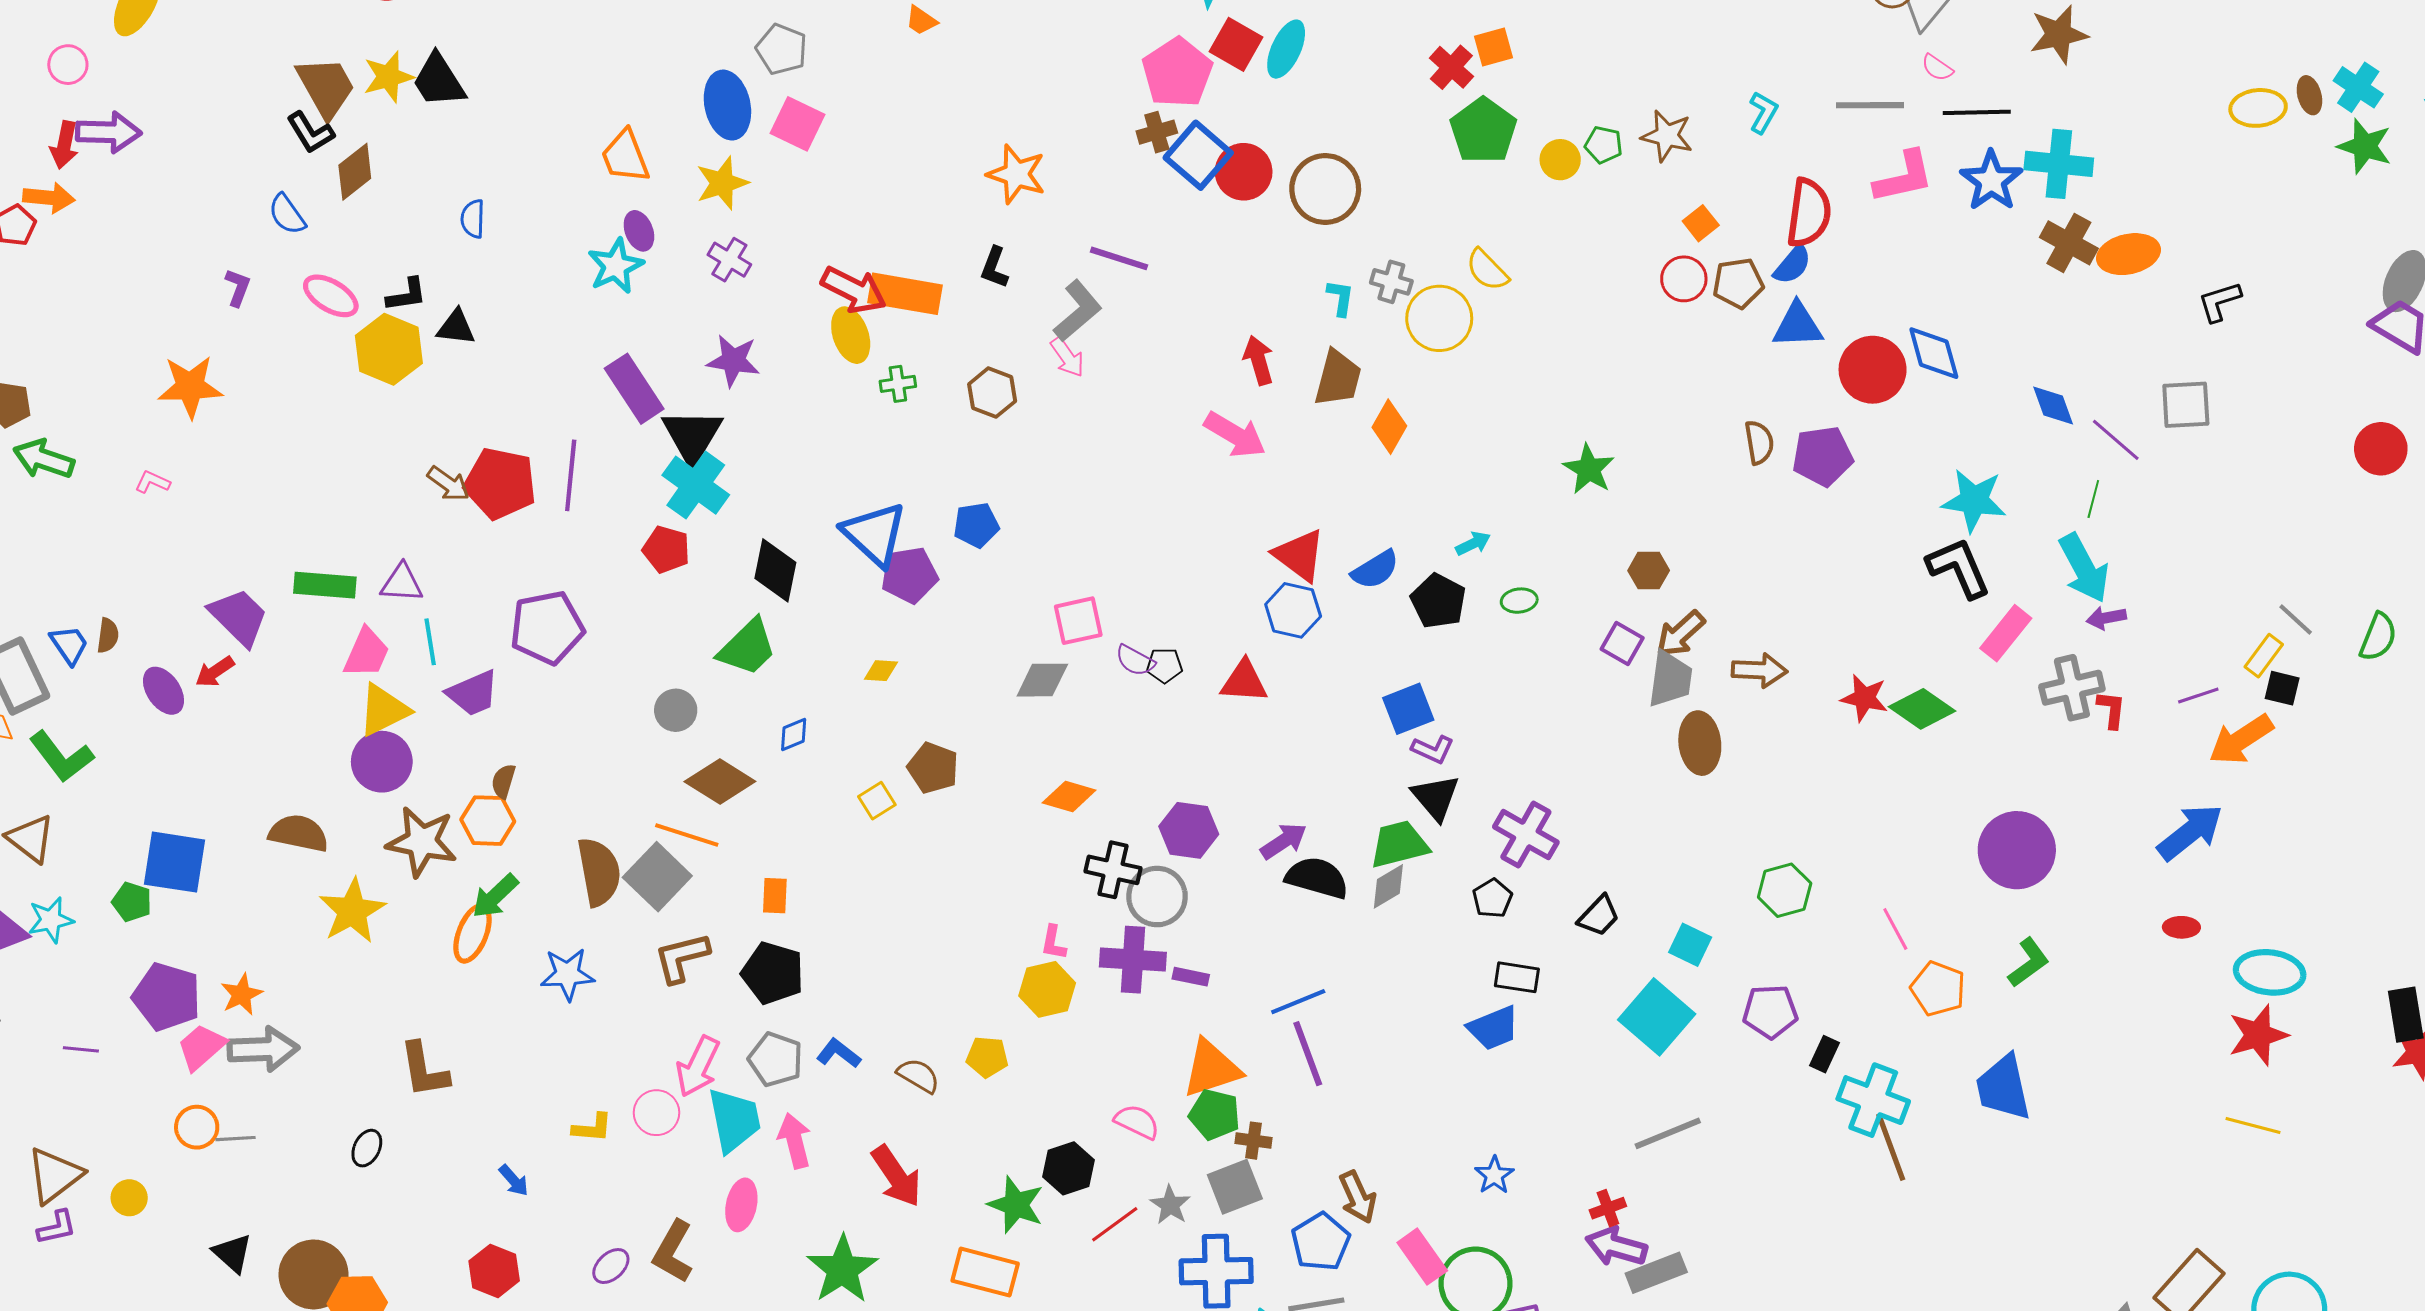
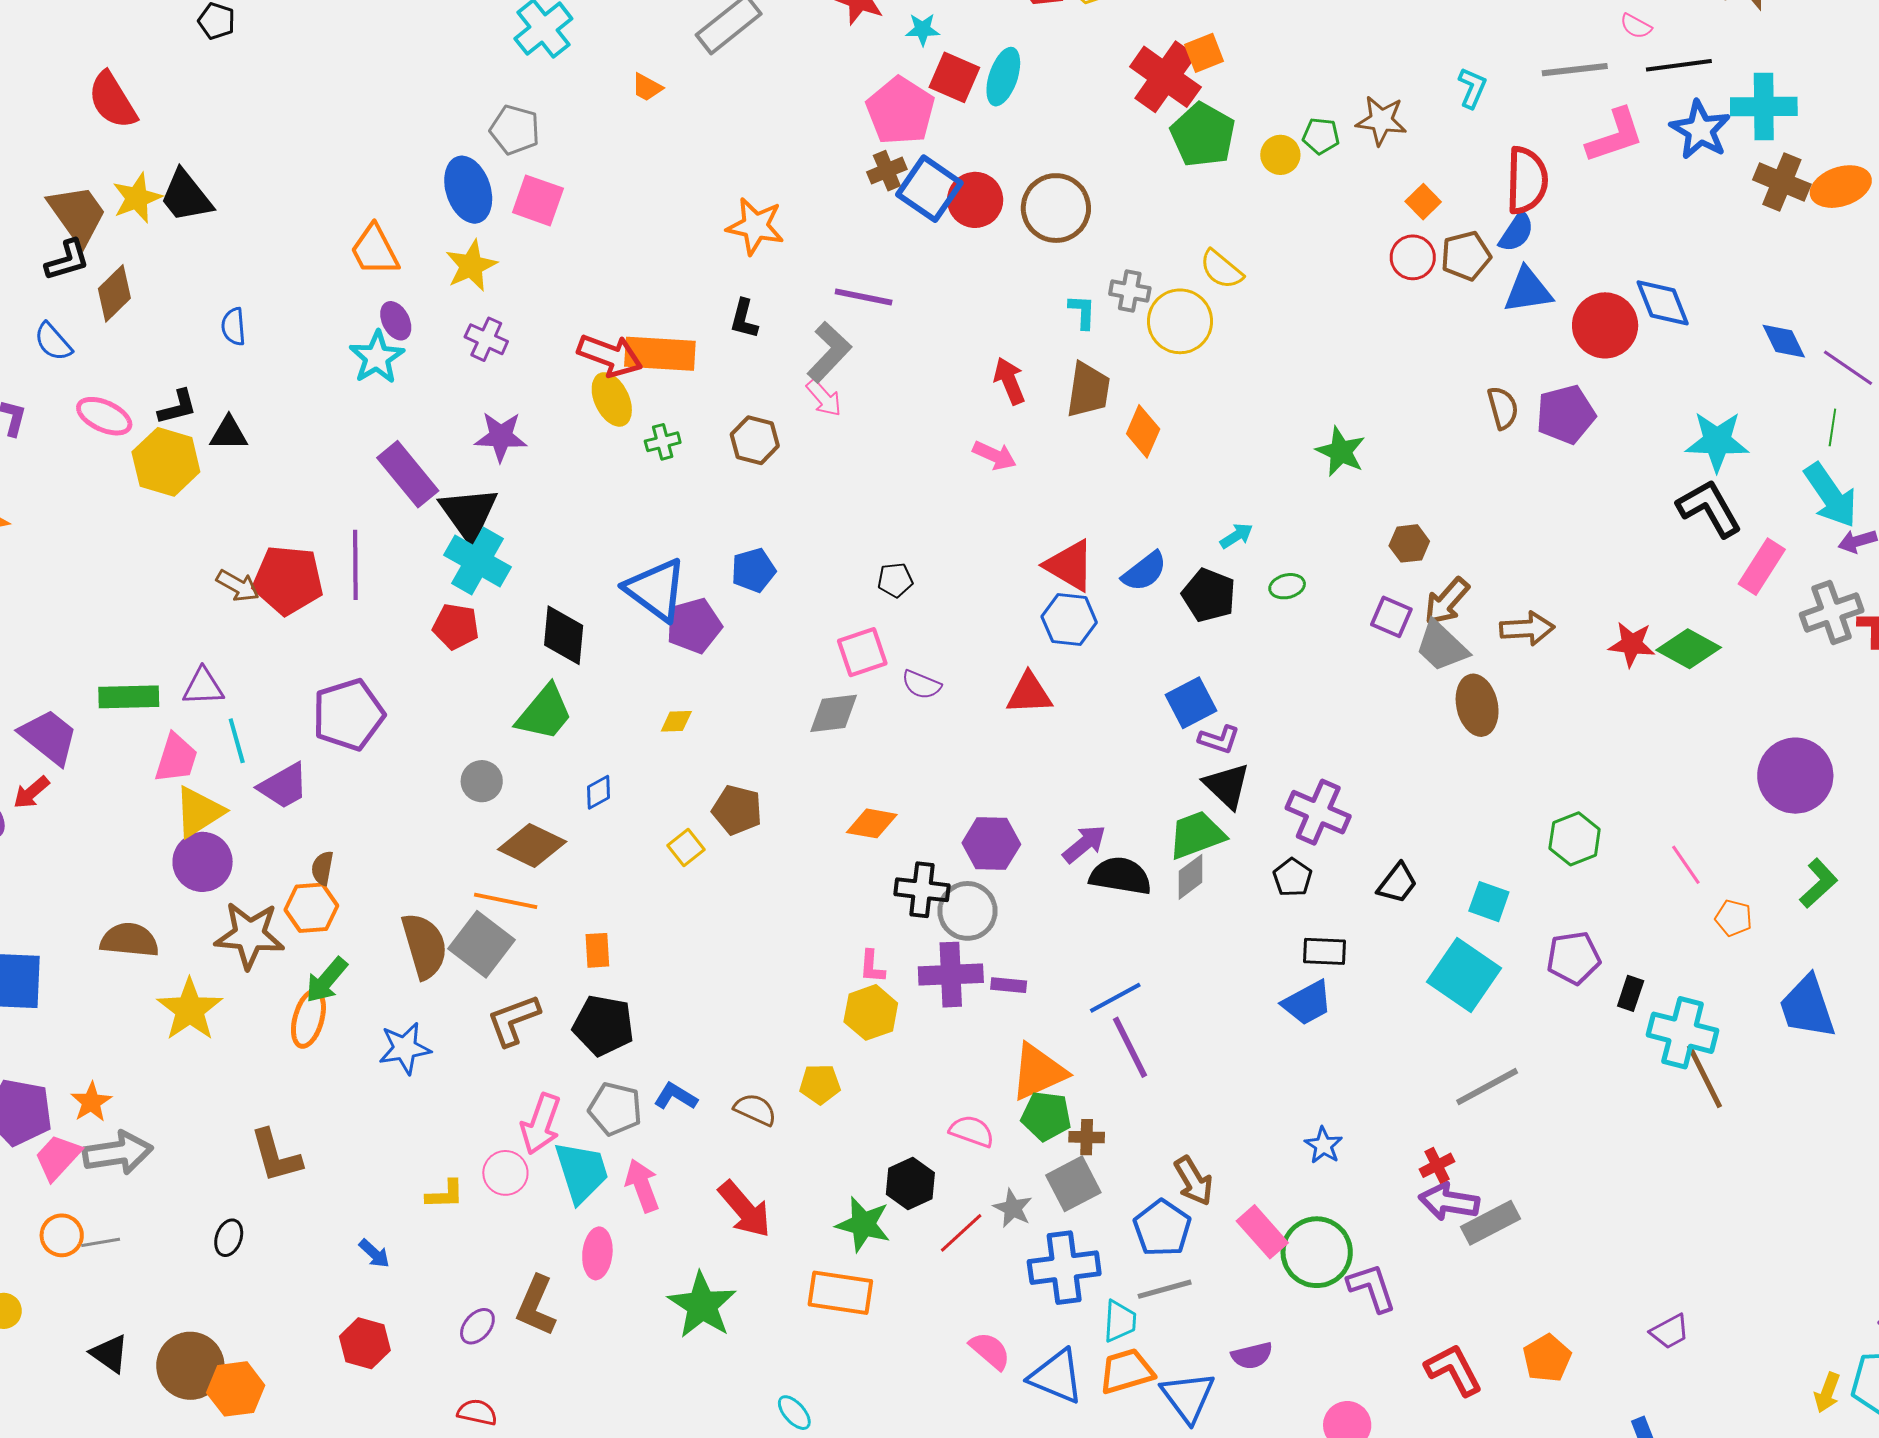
red cross: (1451, 67) -> (1165, 77), size x1.6
black L-shape: (310, 133) -> (67, 260), turned -69
pink arrow: (1235, 435) -> (994, 455), size x0.7
black pentagon: (1164, 665) -> (895, 580), moved
gray trapezoid: (1670, 679) -> (1442, 646), turned 132
orange pentagon: (1938, 989) -> (1734, 918), size x0.7

